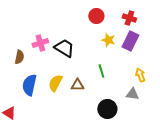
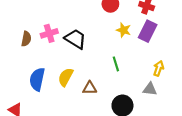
brown semicircle: (19, 57) -> (26, 39), moved
yellow arrow: (140, 75) -> (159, 68), turned 40
brown triangle: (77, 85) -> (90, 88), moved

